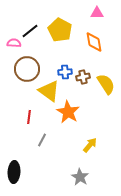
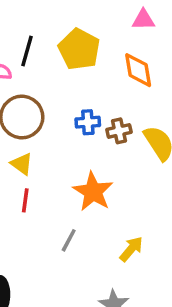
black line: (30, 31) -> (27, 51), turned -36
yellow triangle: (49, 91) -> (22, 164), moved, size x0.6
gray line: (42, 140) -> (69, 240), moved

